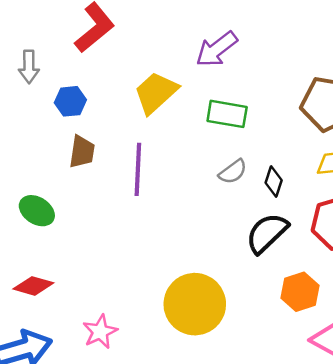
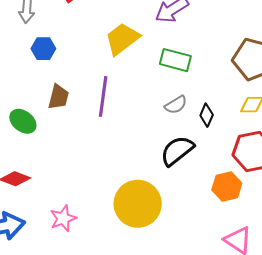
blue hexagon: (70, 101) -> (43, 49), moved
brown trapezoid: (82, 152) -> (59, 97), moved
black semicircle: (267, 233) -> (177, 151), moved
orange hexagon: (300, 292) -> (227, 187), moved

